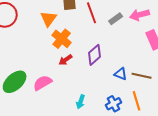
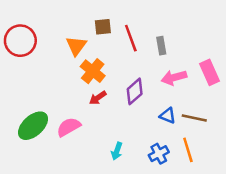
pink arrow: (140, 15) -> (174, 77), moved
gray rectangle: (116, 19) -> (161, 46), turned -64

